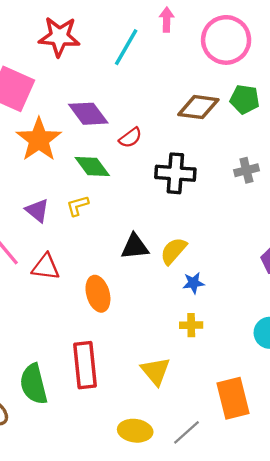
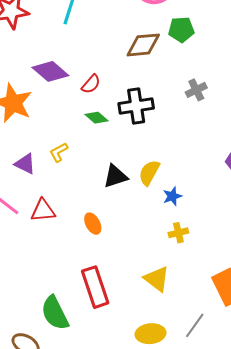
green diamond: (92, 166) -> (96, 118), moved, size x0.7
orange ellipse: (98, 294) -> (93, 224), size x0.7

